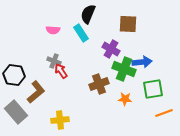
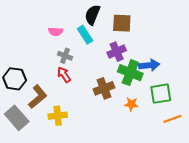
brown square: (128, 24) -> (122, 23), moved
purple cross: (111, 49) -> (117, 52), turned 36
gray cross: (54, 61) -> (65, 56), moved
yellow cross: (60, 120) -> (58, 116), moved

